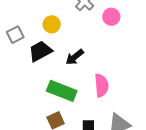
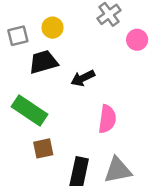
yellow circle: (52, 24) -> (52, 28), moved
green rectangle: (62, 91) -> (29, 110), moved

